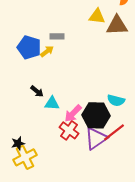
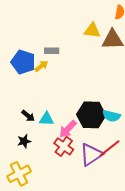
black arrow: (37, 91) -> (28, 116), moved
black hexagon: (96, 115) -> (91, 115), moved
black star: (18, 143) -> (24, 141), moved

